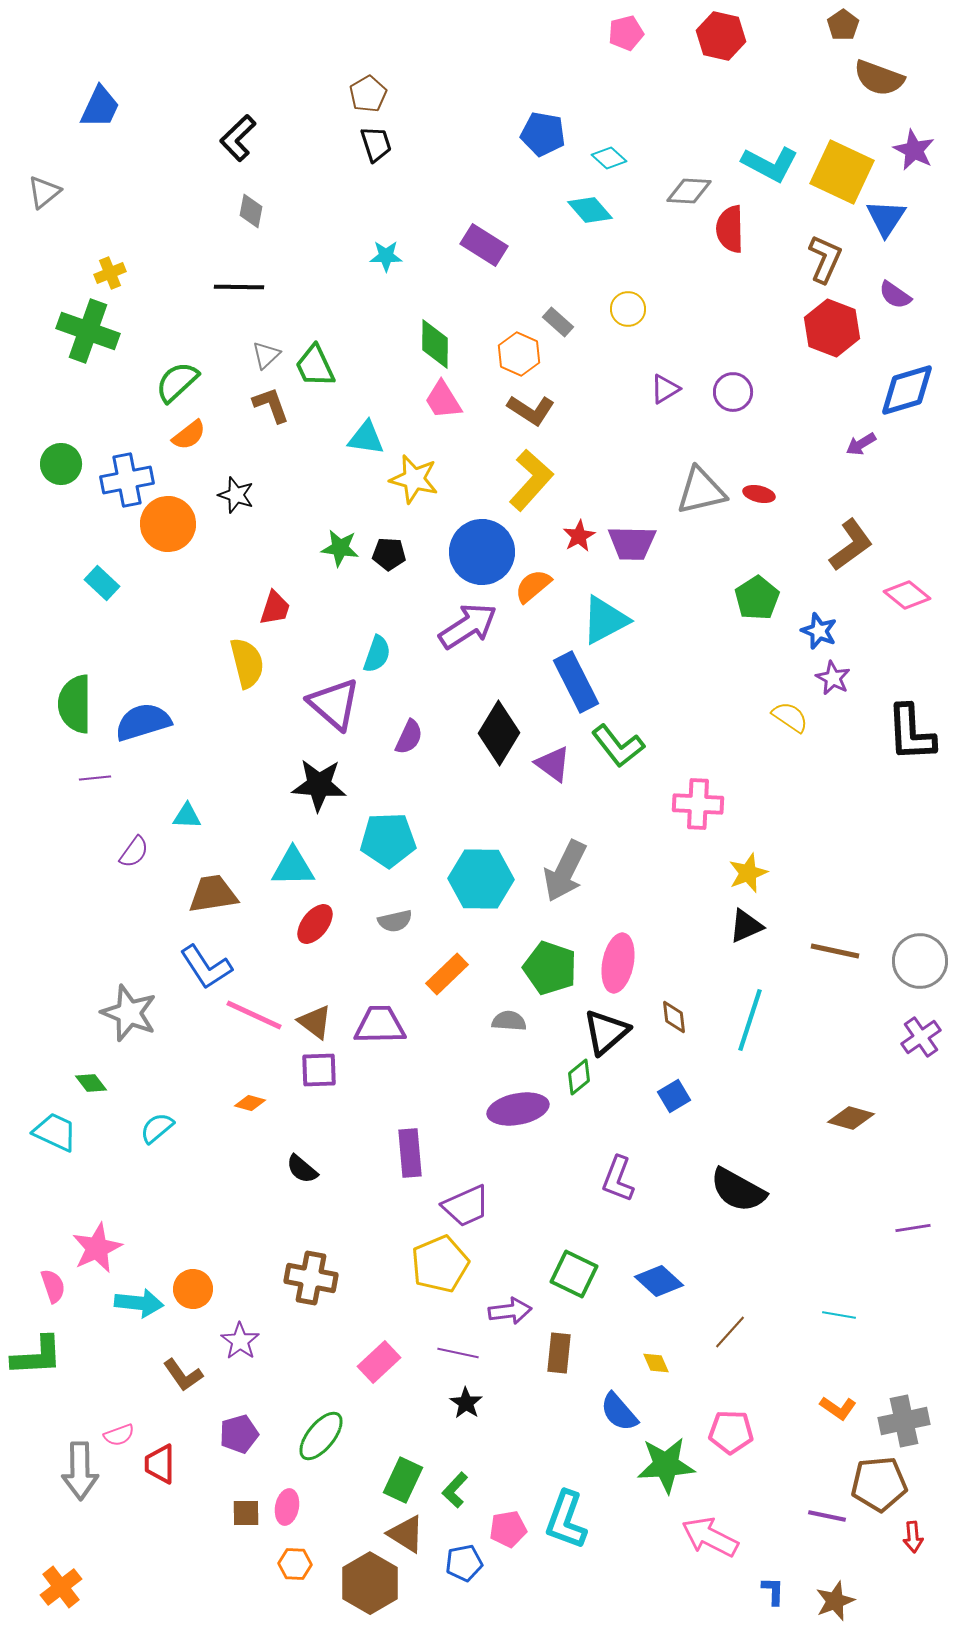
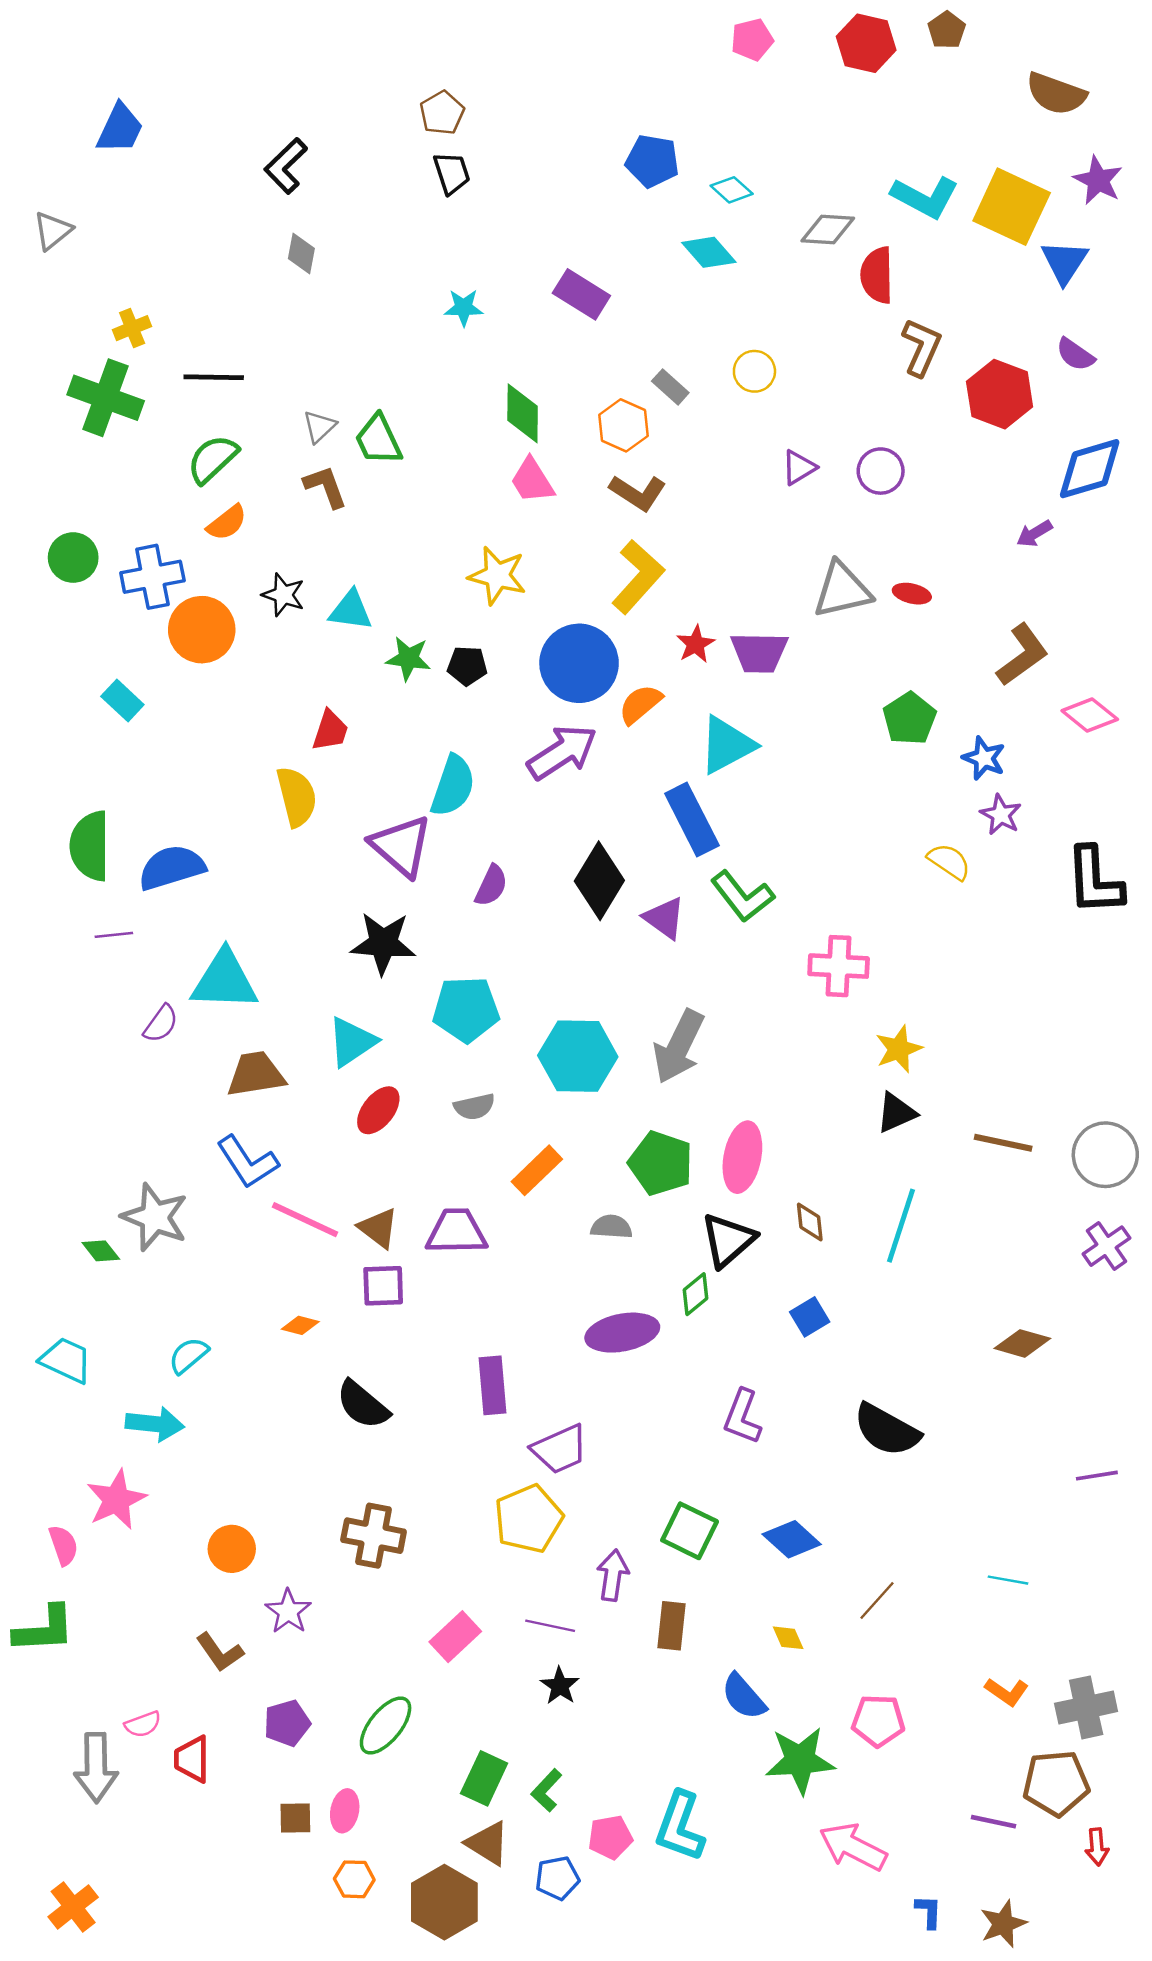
brown pentagon: (843, 25) -> (947, 30), moved
brown L-shape: (825, 259) -> (921, 347), moved
black line: (239, 287) -> (214, 377), moved
cyan triangle: (366, 438) -> (351, 610), moved
cyan semicircle: (377, 654) -> (453, 786), size x1.4
cyan triangle: (187, 816) -> (225, 980), size x2.0
cyan triangle: (293, 867) -> (352, 1042), turned -33
green diamond: (91, 1083) -> (101, 1251), moved
black semicircle: (302, 1169) -> (363, 1405), size x1.4
cyan arrow: (139, 1303) -> (155, 1424), moved
purple arrow: (510, 1311) -> (613, 1575), turned -75

